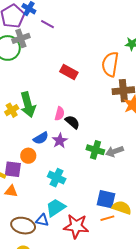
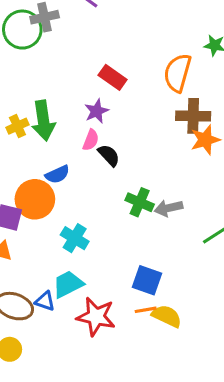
purple star: (60, 141) -> (97, 111), moved
orange circle: (28, 156) -> (35, 199), size x1.6
yellow semicircle: (122, 208) -> (167, 316), moved

